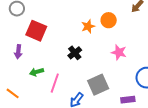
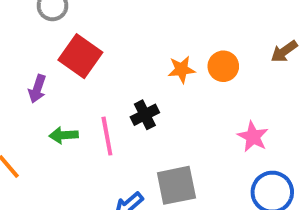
pink star: (119, 52) -> (253, 137), moved
pink line: (55, 83) -> (107, 136), moved, turned -42

